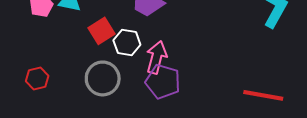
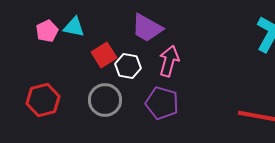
pink arrow: (157, 57) -> (169, 61), moved
red hexagon: (37, 78) -> (43, 100), size x1.5

